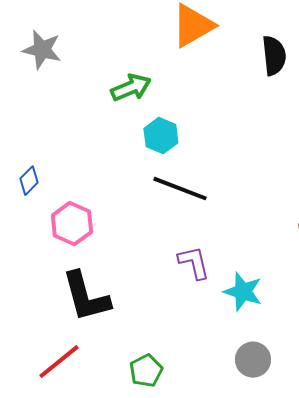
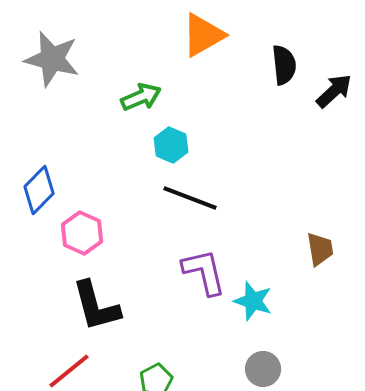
gray star: (42, 50) -> (52, 59), size x1.4
blue diamond: (29, 181) -> (39, 190), size x1.6
purple L-shape: (194, 263) -> (204, 272), size x1.4

